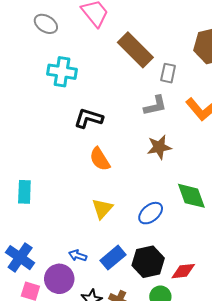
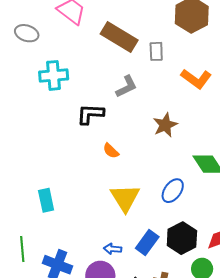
gray L-shape: (155, 106) -> (127, 87), moved
orange semicircle: (100, 159) -> (111, 151), size x0.7
yellow triangle: (102, 209) -> (125, 198), size x1.4

